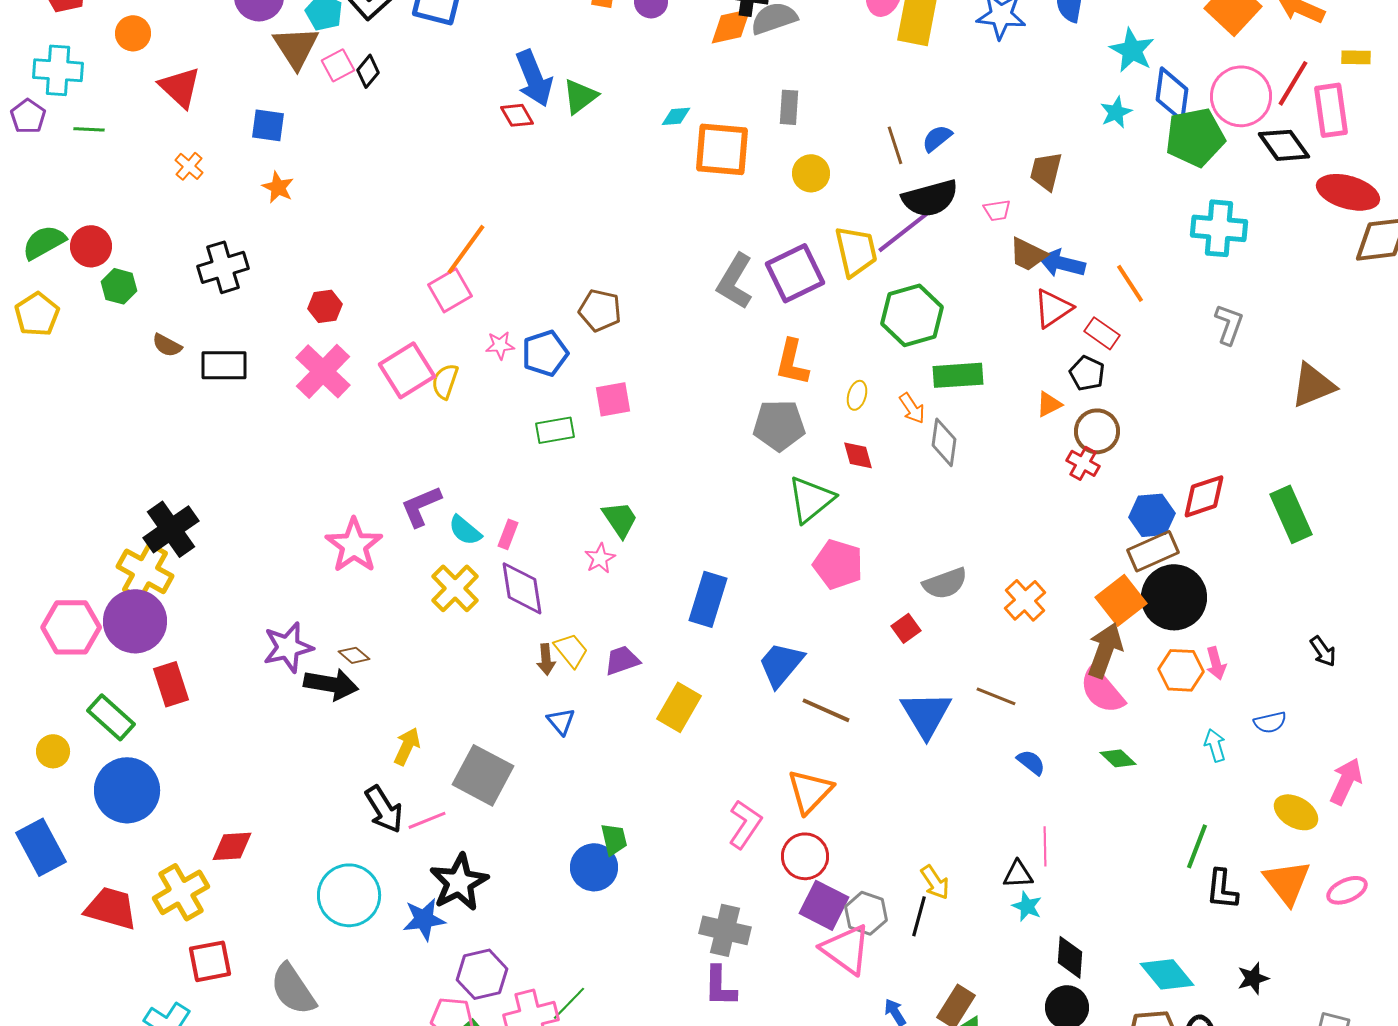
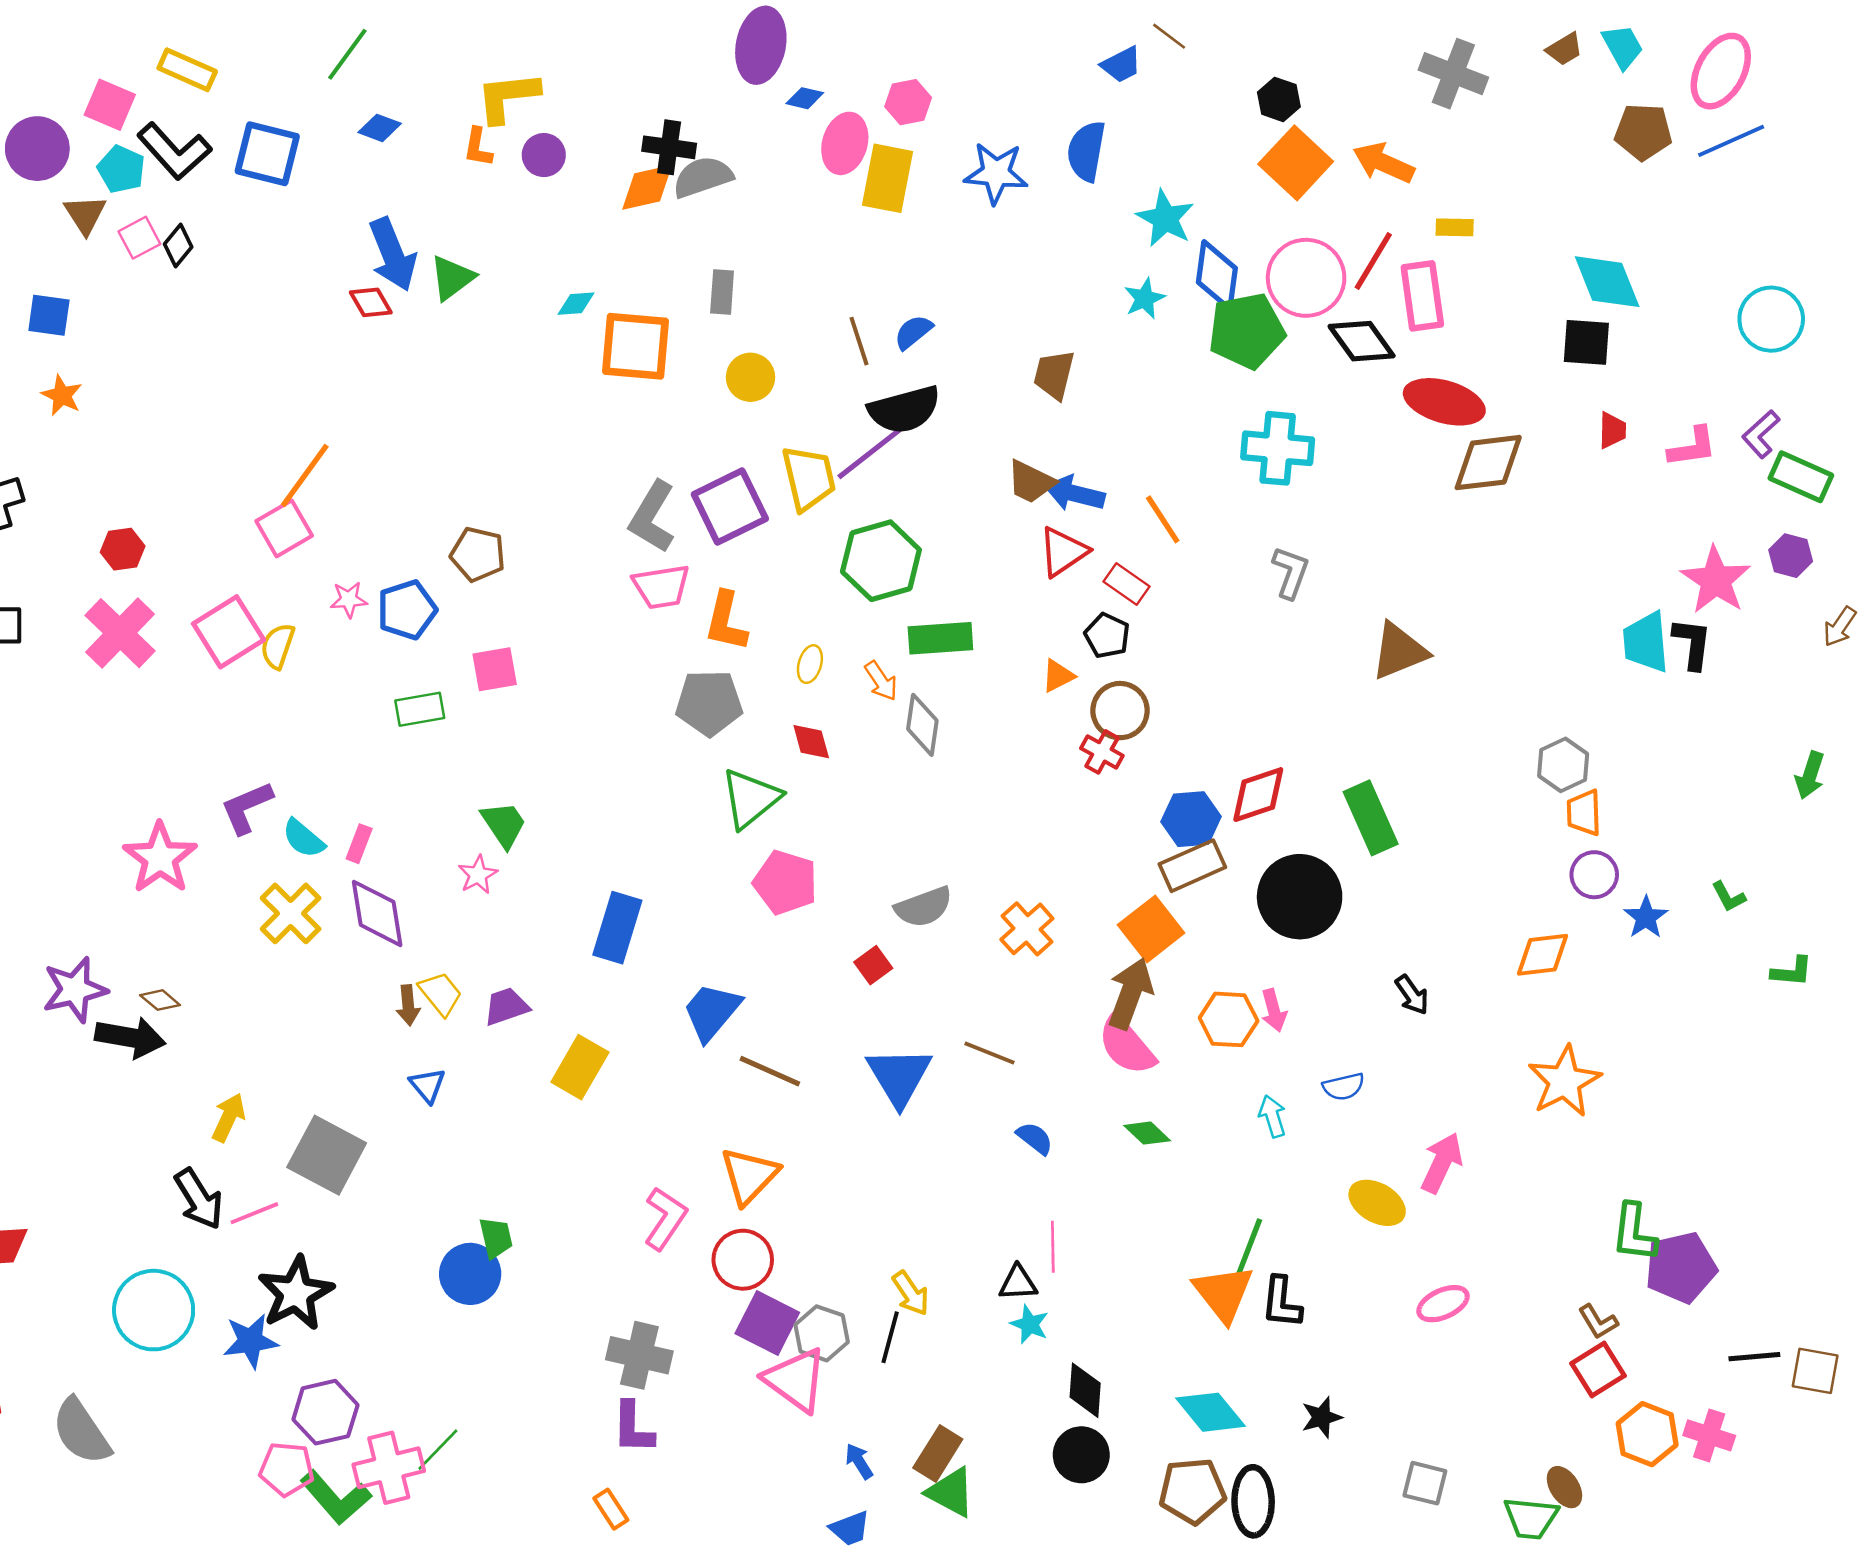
brown triangle: (296, 47) -> (85, 214), size x0.7
pink trapezoid: (997, 210) -> (661, 587), moved, size x1.6
black circle: (1174, 597) -> (1300, 897), moved
orange triangle: (1287, 882) -> (1223, 1293), moved

